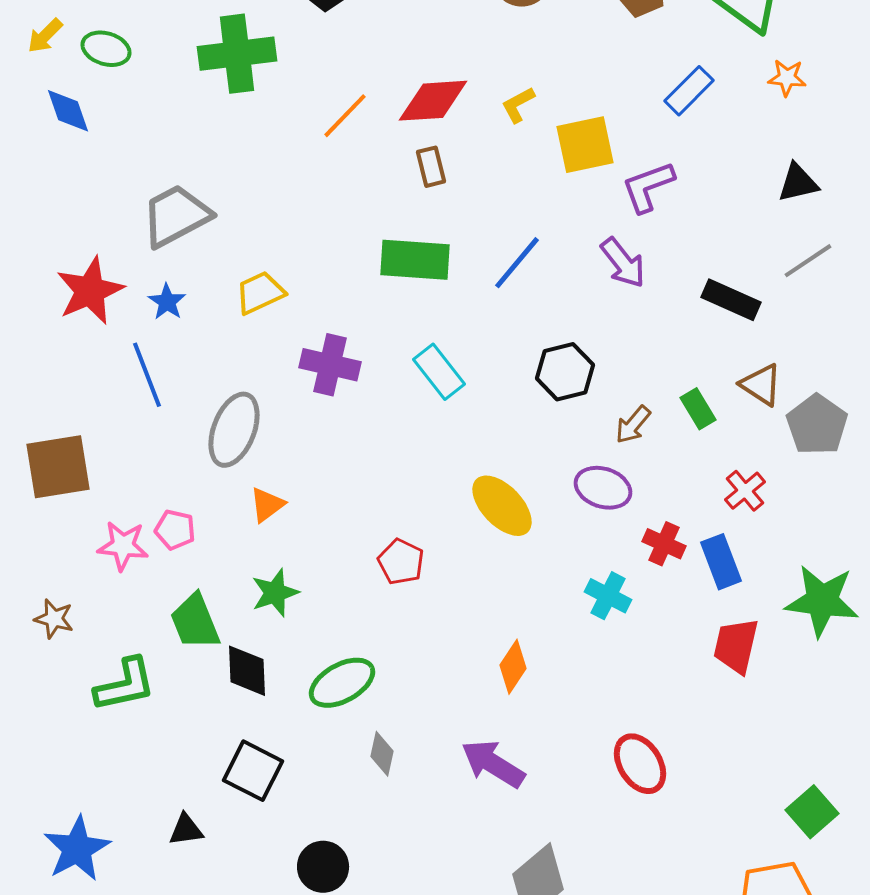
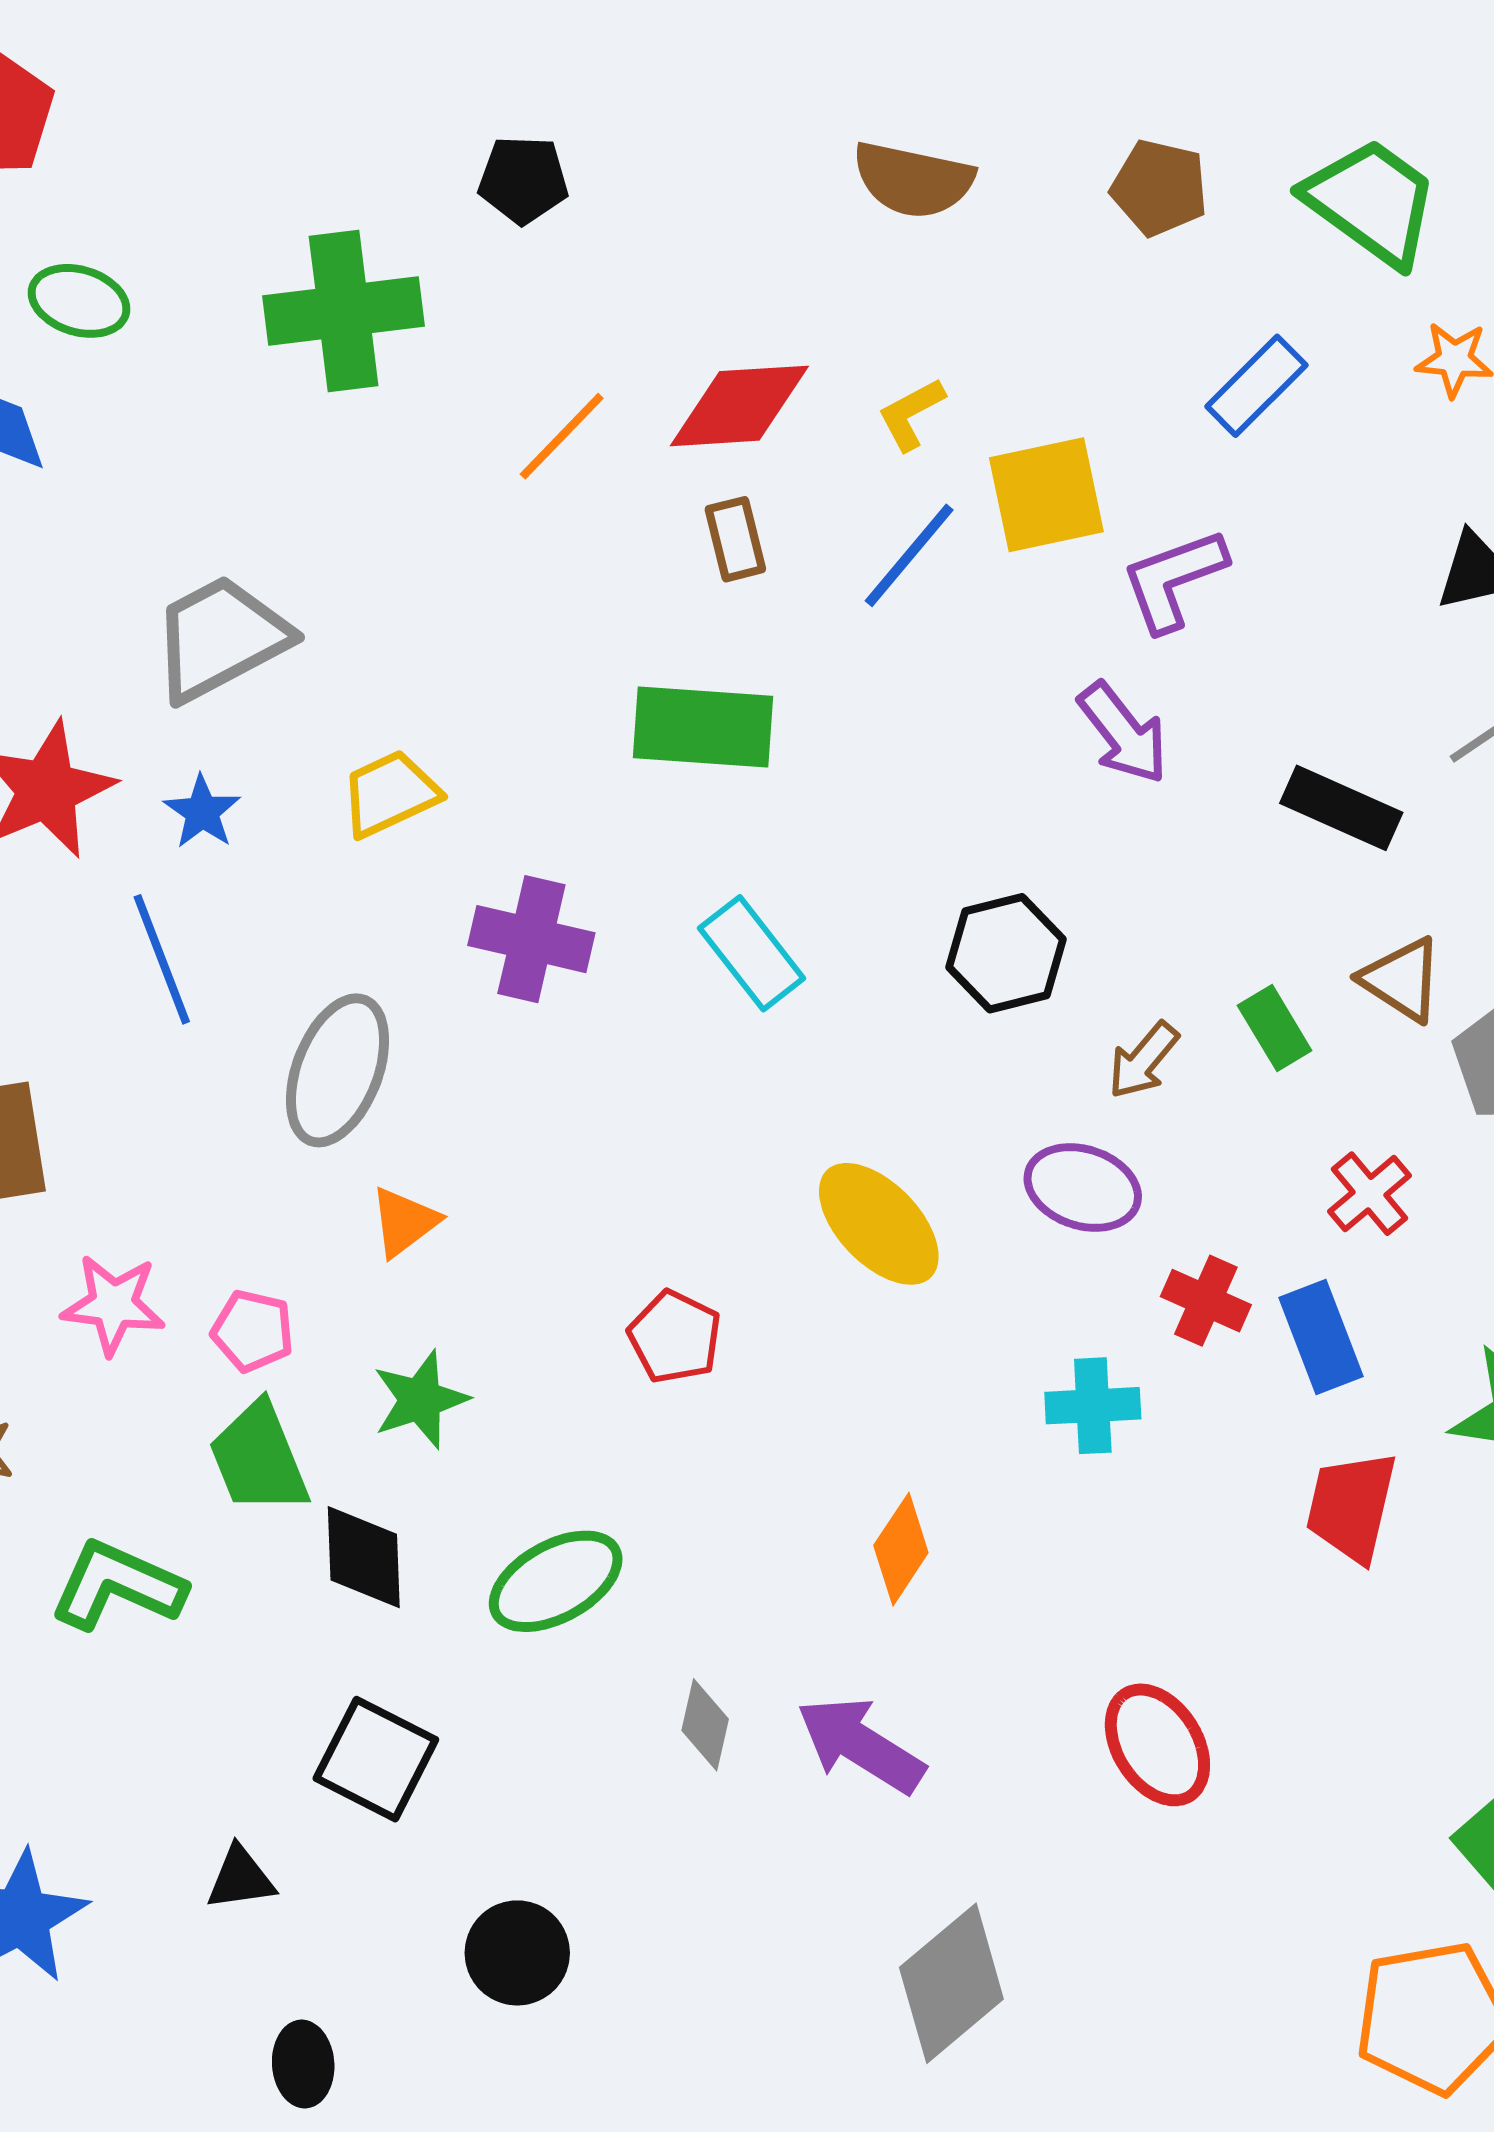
blue line: (517, 263) -> (909, 555), moved
pink pentagon: (175, 530) -> (253, 1331), moved
cyan cross: (608, 596) -> (1093, 1406), turned -30
green L-shape: (125, 685) -> (117, 1585), turned -144
gray diamond: (382, 754) -> (705, 1725), moved

